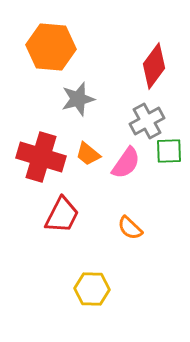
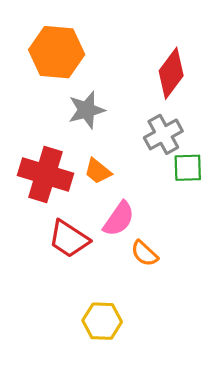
pink semicircle: (126, 163) -> (119, 219), moved
red trapezoid: (62, 215) -> (69, 239), turned 96

